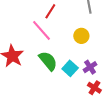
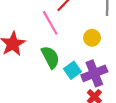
purple cross: (90, 67) -> (94, 73), size x1.6

